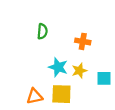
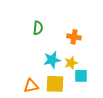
cyan star: (58, 67) -> (52, 60), turned -30
cyan square: (104, 78) -> (81, 76), moved

